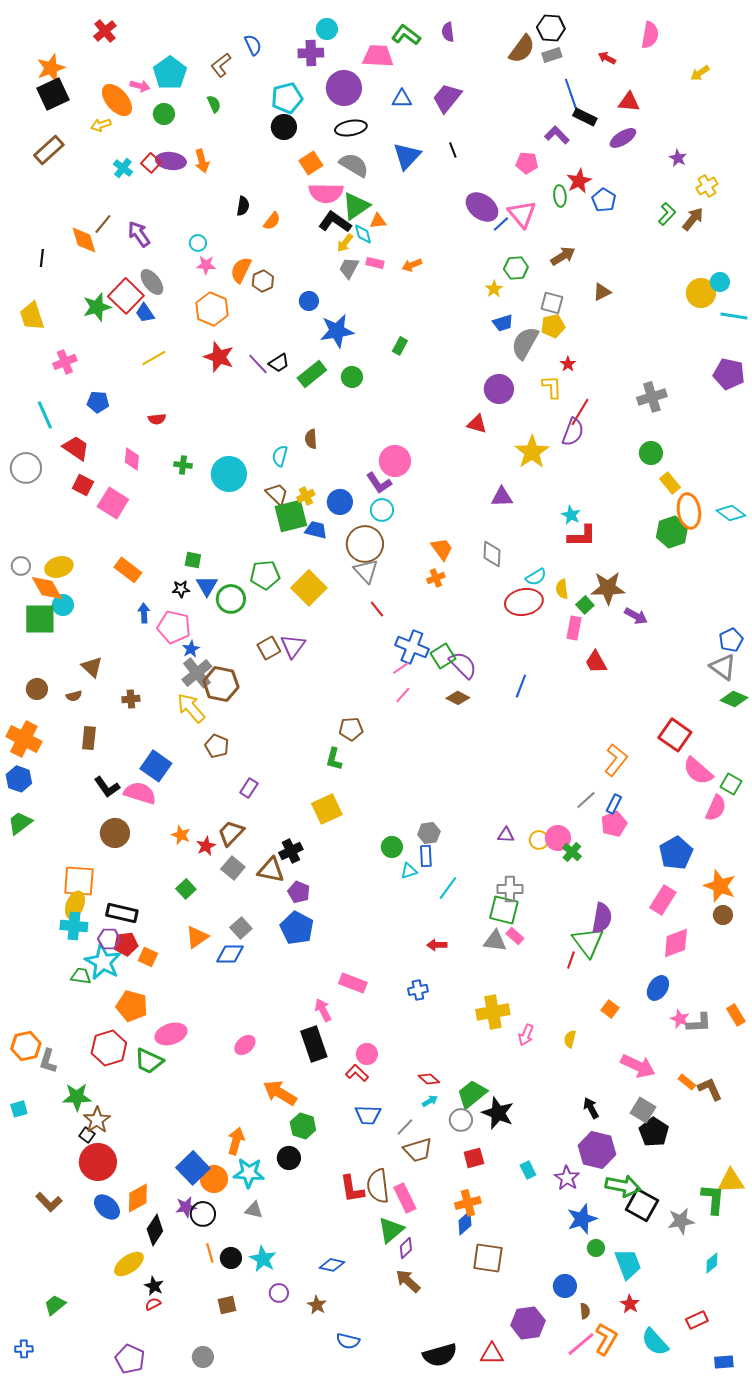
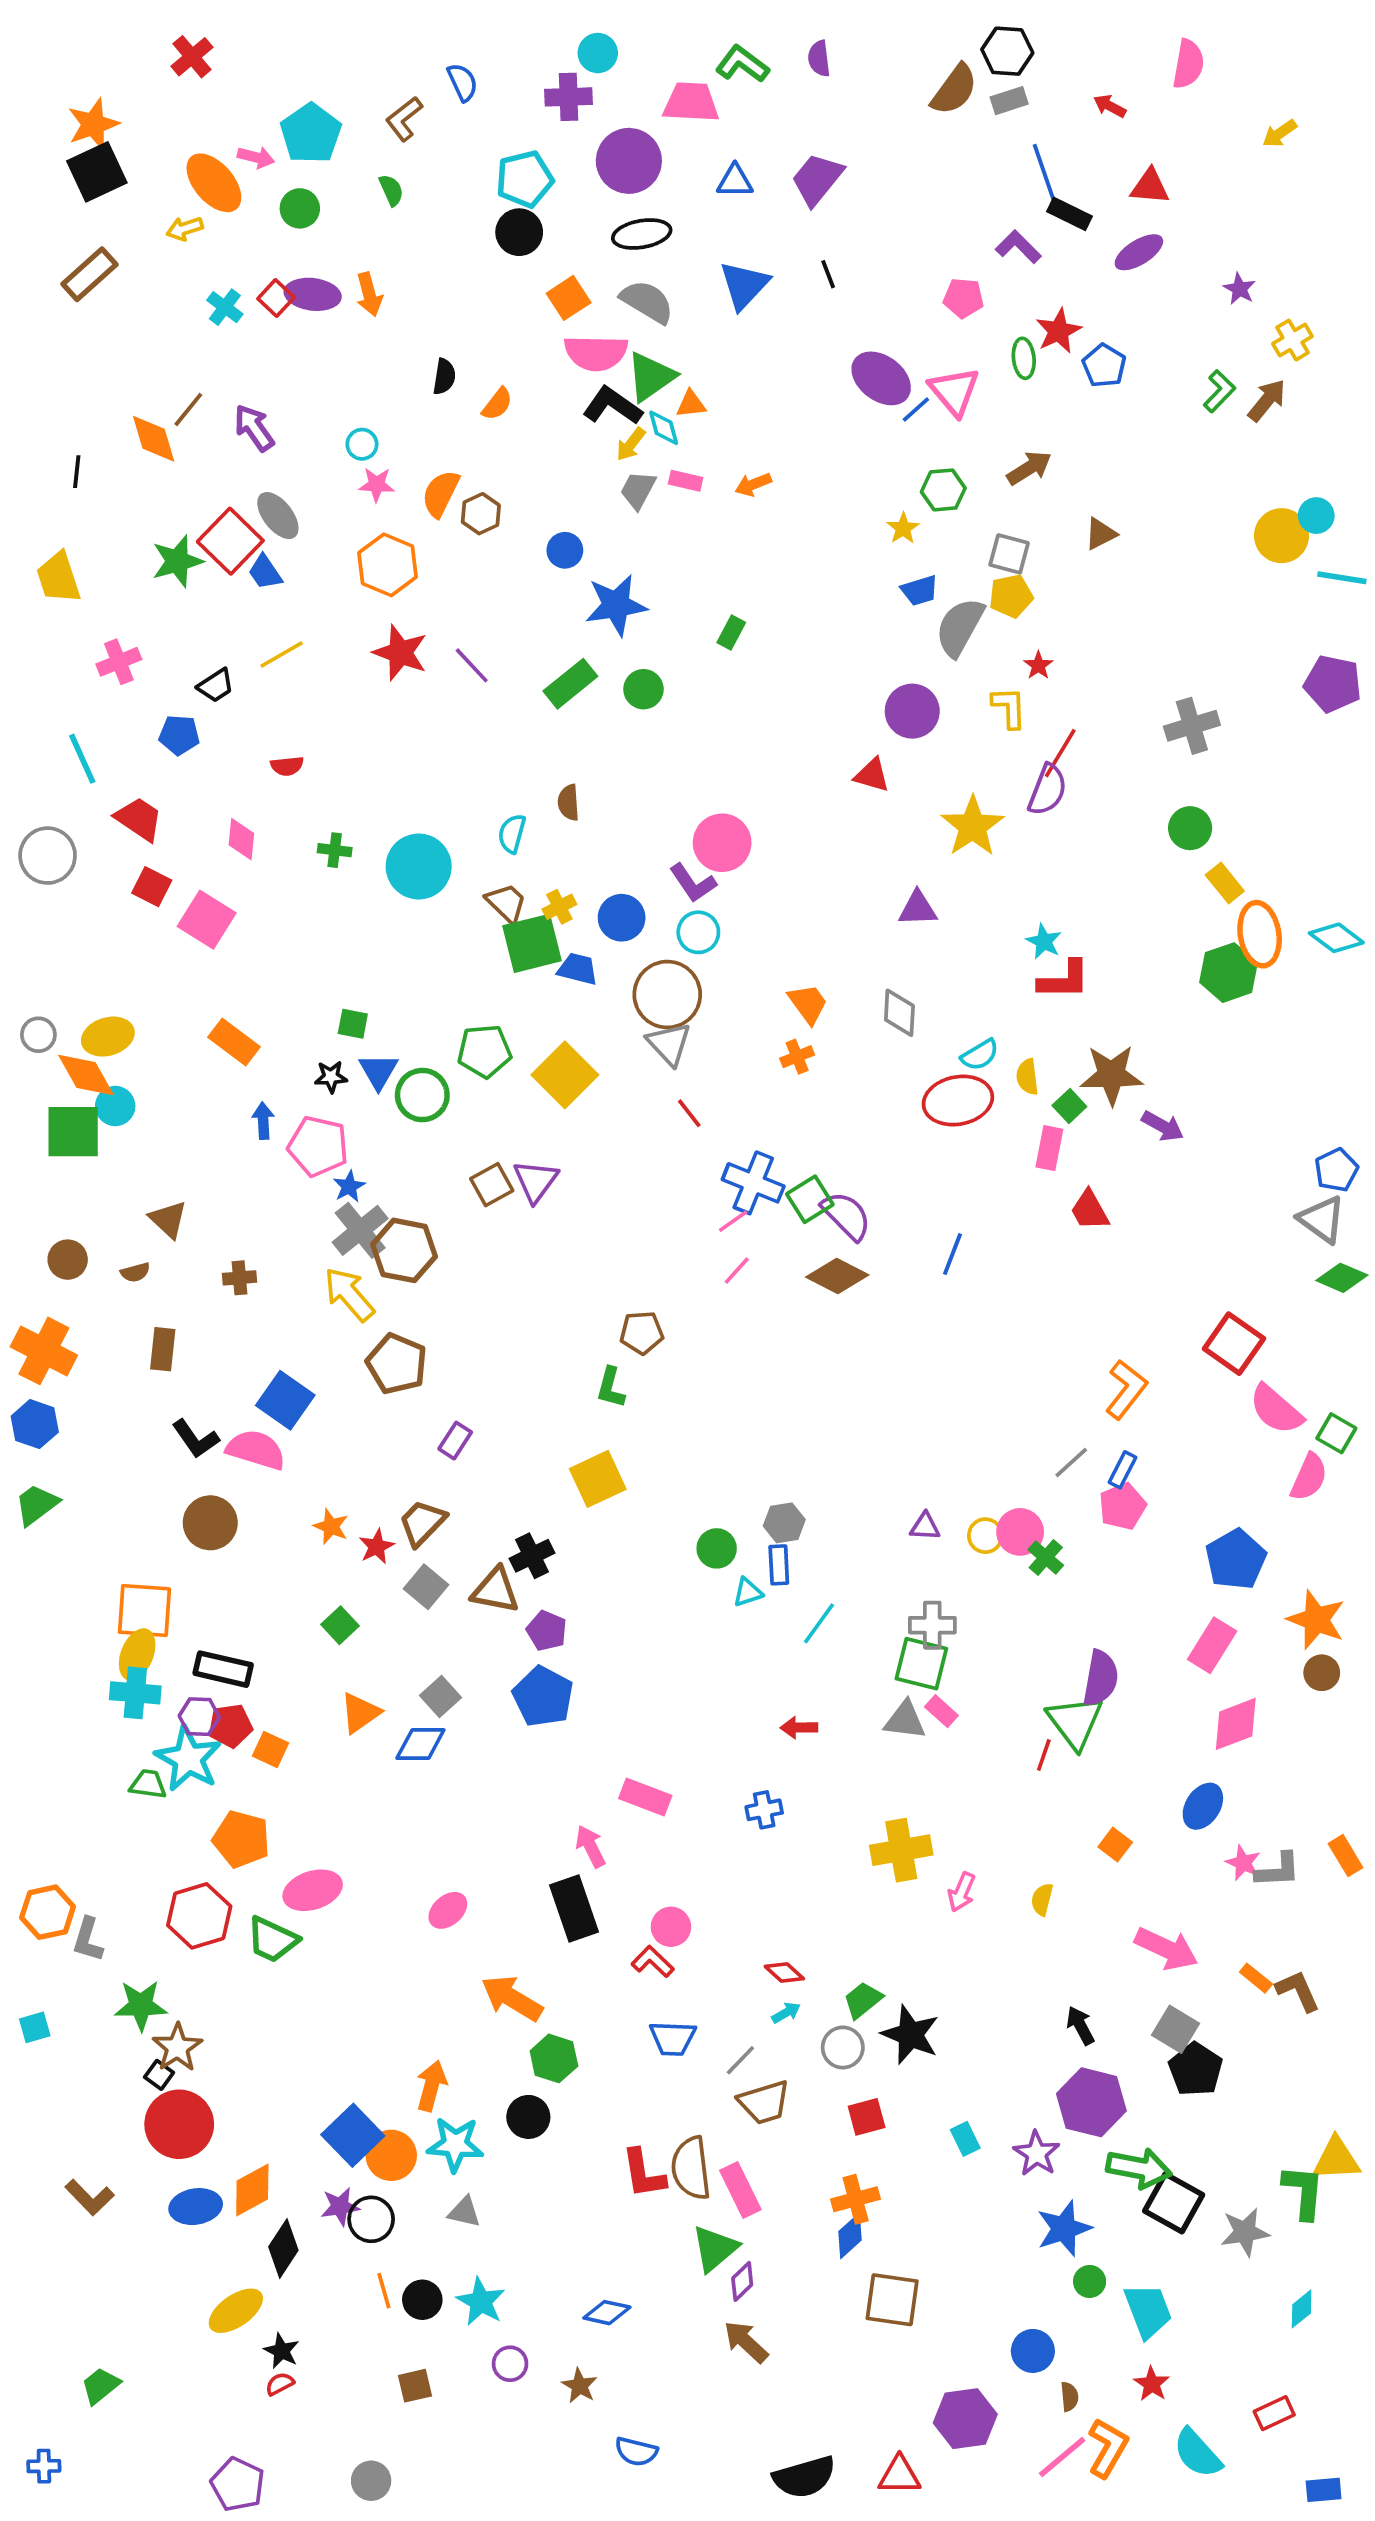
black trapezoid: (279, 363) -> (216, 686), moved
brown diamond: (458, 698) -> (837, 1276), size x1.4
brown pentagon: (217, 746) -> (397, 1364), size x1.4
green trapezoid: (472, 1094) -> (863, 2000), size x0.7
blue ellipse: (107, 1207) -> (196, 2207), turned -52

